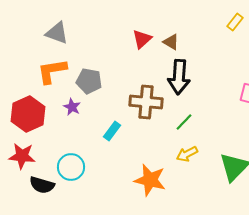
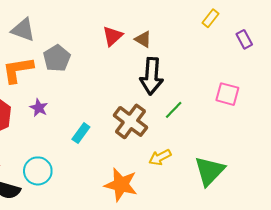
gray pentagon: (89, 81) -> (57, 58), moved, turned 30
brown cross: (146, 102) -> (130, 121), moved, turned 32
green line: (184, 122) -> (174, 110), moved

